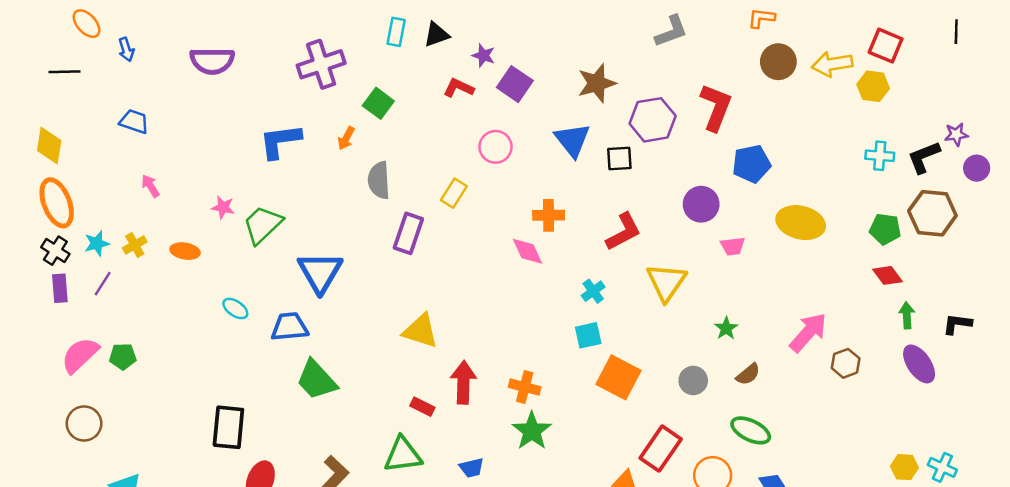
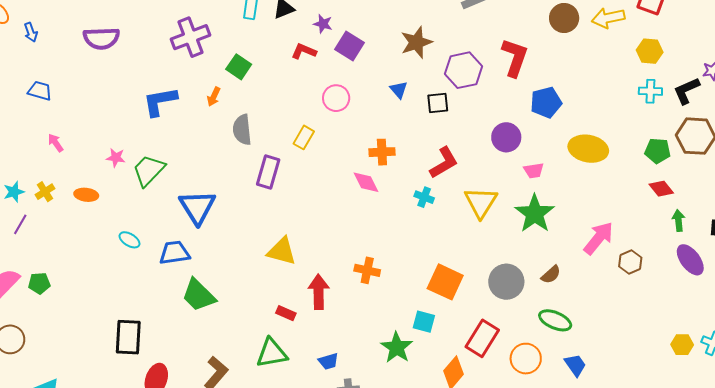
yellow hexagon: (873, 86) -> (650, 51), moved
blue triangle: (572, 140) -> (399, 90), size x0.6
cyan cross: (593, 291) -> (424, 197), moved, turned -30
green star: (726, 328) -> (535, 214), moved, size x2.0
cyan square: (588, 335) -> (424, 322), moved, turned 30
gray circle: (693, 380) -> (506, 282), size x1.5
orange cross: (525, 387) -> (367, 270), moved
green star: (532, 431) -> (397, 347), moved

